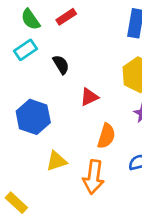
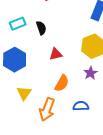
cyan rectangle: (26, 50) -> (18, 24), moved
yellow triangle: (56, 161) -> (24, 93), turned -49

